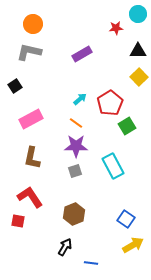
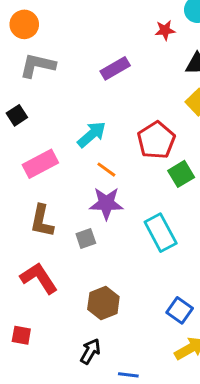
orange circle: (33, 24) -> (24, 24), moved
cyan arrow: (80, 99) -> (92, 134), moved, size x1.5
gray square: (75, 171) -> (86, 238), moved
red square: (18, 221) -> (21, 335), moved

